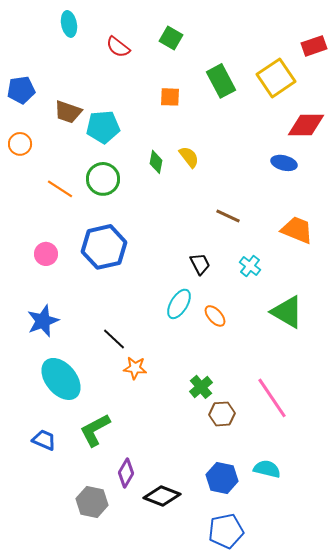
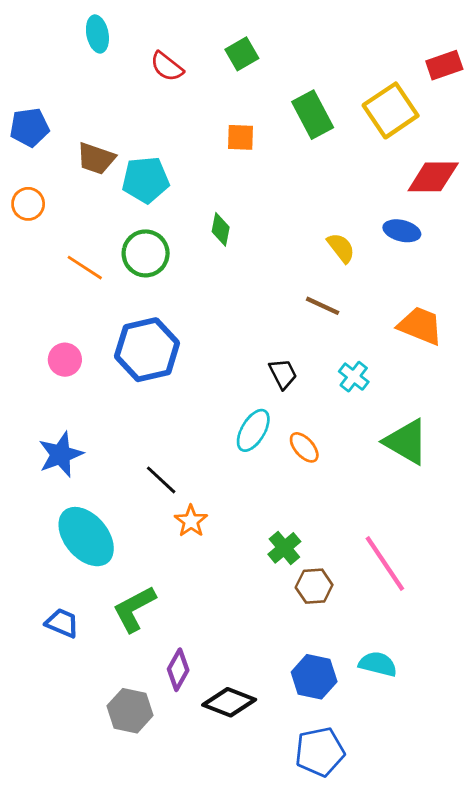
green square: (171, 38) -> (242, 54), turned 30
yellow semicircle: (189, 157) -> (341, 248), moved
orange star: (135, 368) -> (191, 521), turned 30

